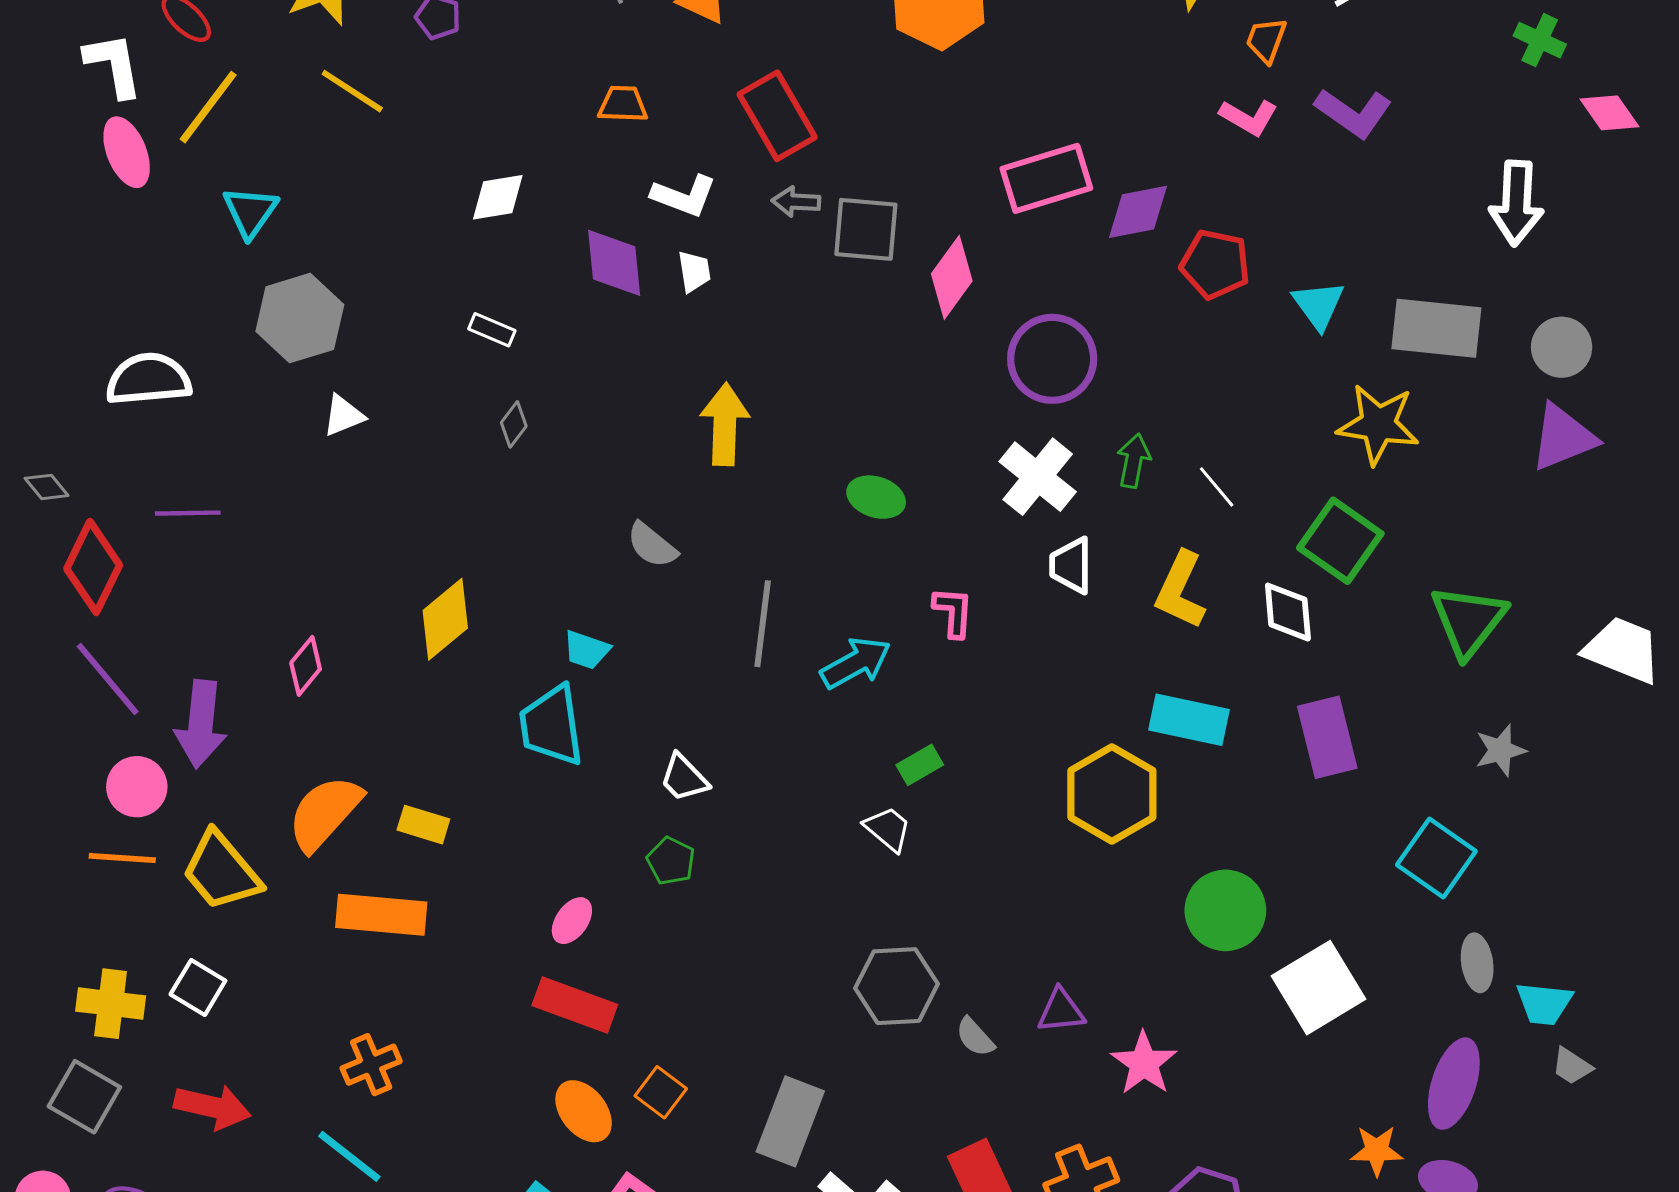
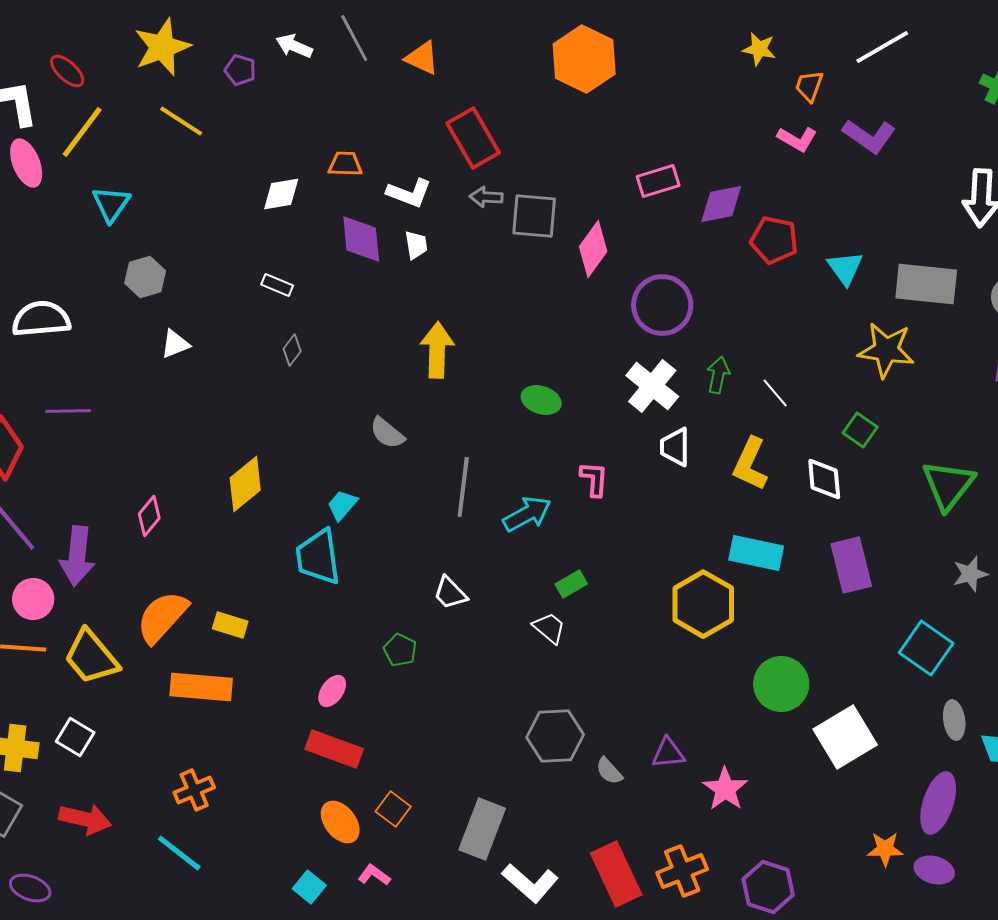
orange trapezoid: (623, 104) -> (345, 164), moved
pink rectangle: (1046, 178) -> (658, 181), size x0.7
gray hexagon: (300, 318) -> (145, 277), size x0.7
green square: (1340, 541) -> (860, 430), size x0.6
cyan trapezoid: (586, 650) -> (342, 505), turned 112
white trapezoid: (684, 778) -> (450, 593), moved

